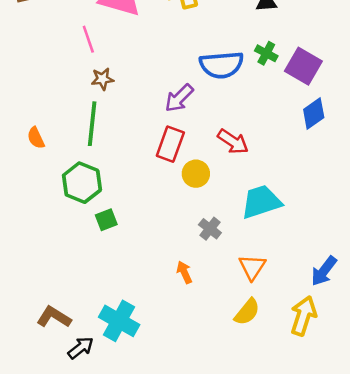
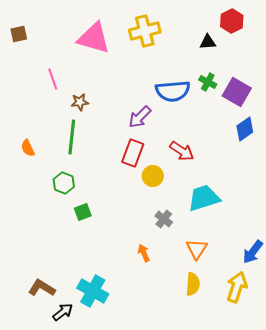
pink line: (88, 39) -> (53, 79), moved
green hexagon: (82, 183) -> (64, 183), size x0.7
yellow semicircle: (247, 312) -> (193, 284), turned -35

